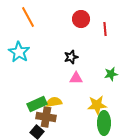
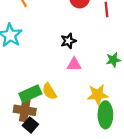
yellow semicircle: (54, 102) -> (49, 91), turned -112
brown cross: (46, 117) -> (25, 110), moved

